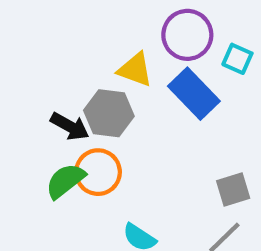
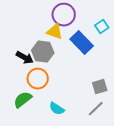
purple circle: (187, 35) -> (64, 15), moved
cyan square: (237, 59) -> (102, 27), turned 32
green semicircle: (65, 181) -> (23, 100), moved

